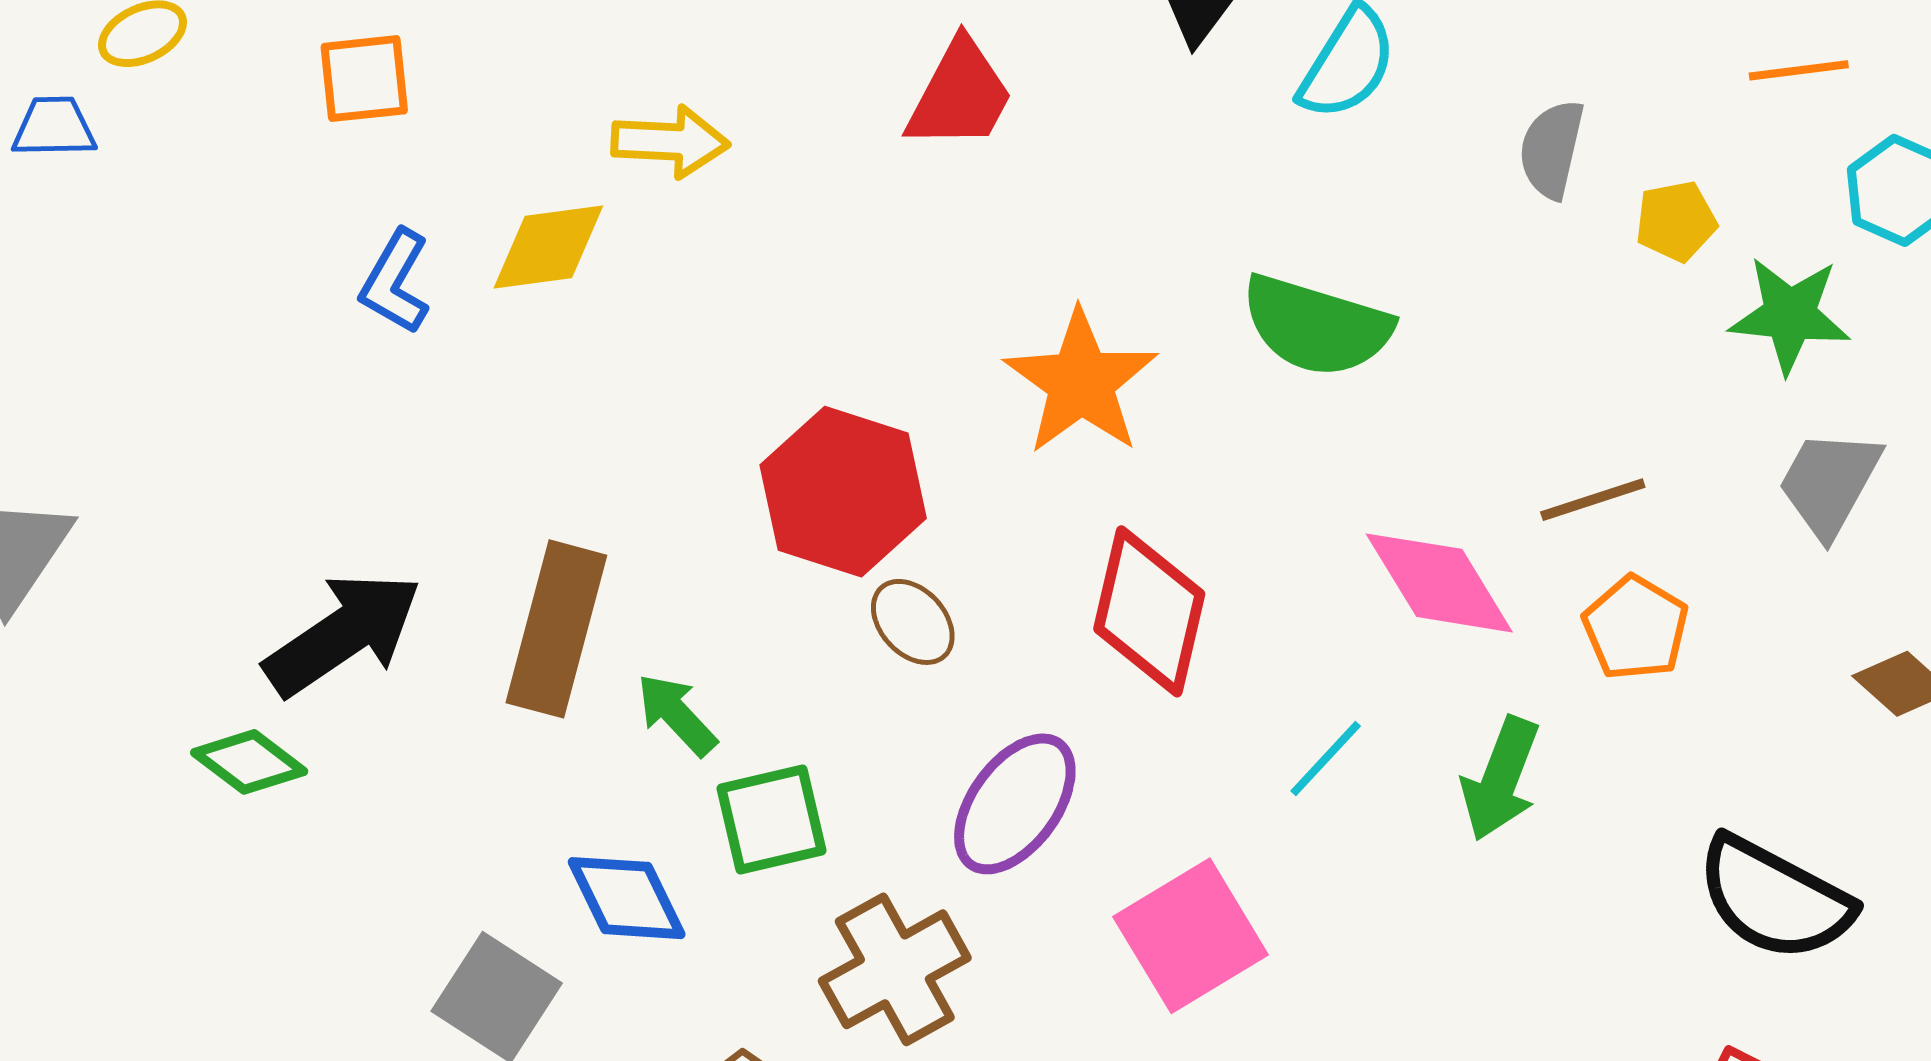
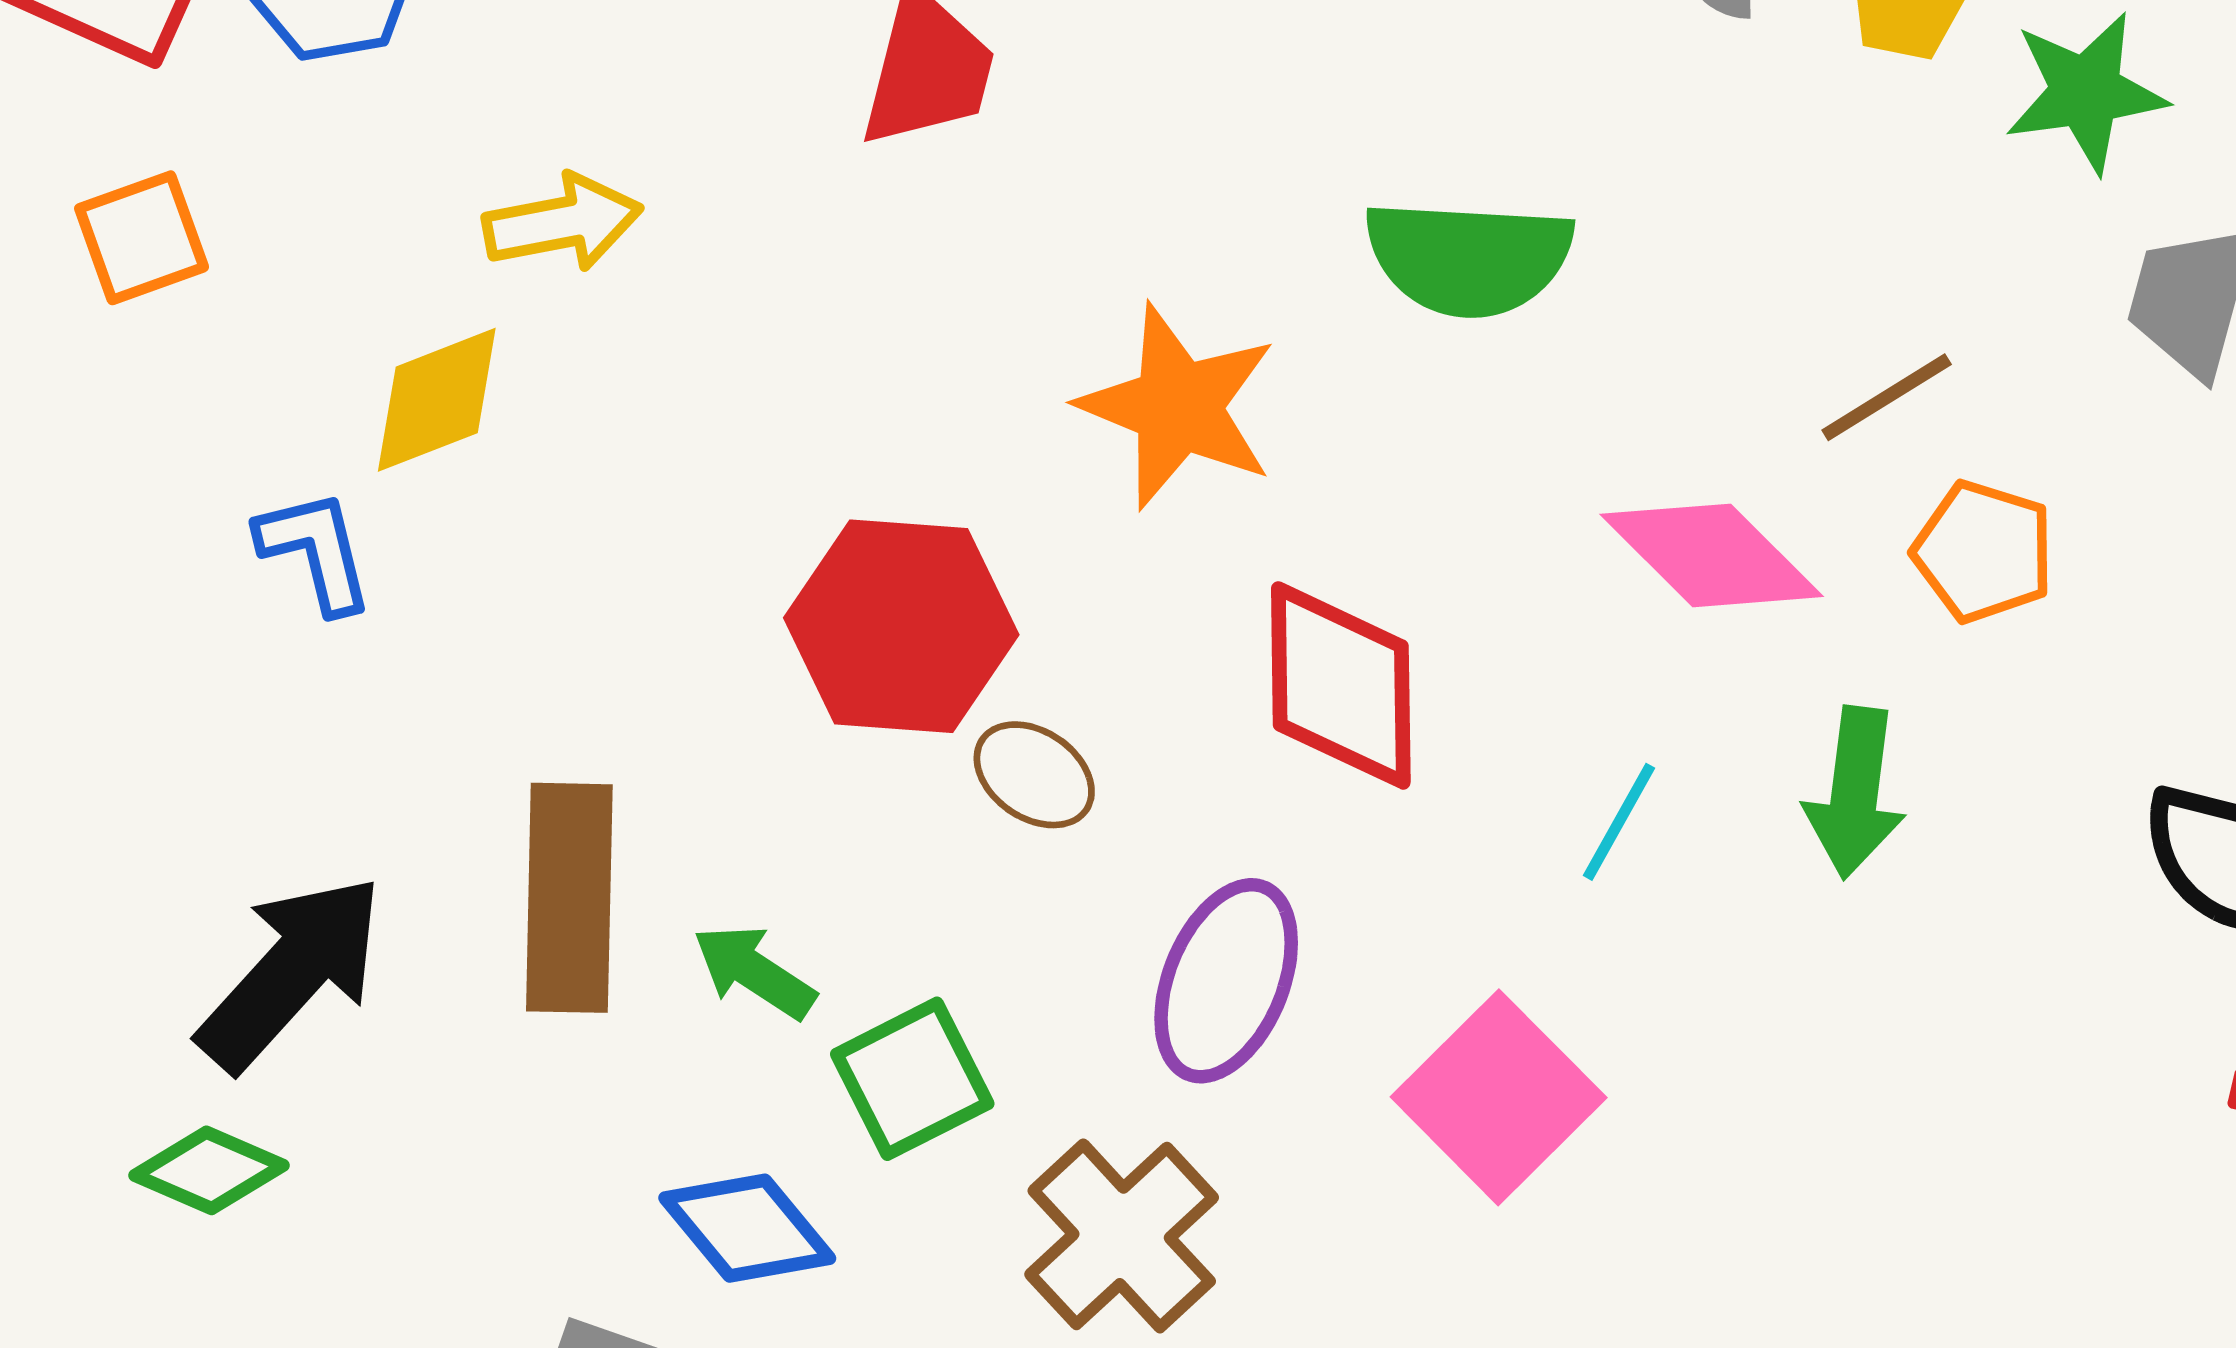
blue L-shape: (395, 282) -> (315, 551), moved, turned 150

